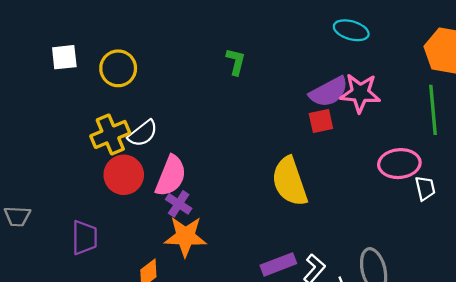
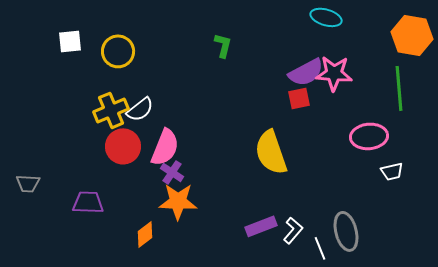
white trapezoid: (425, 188) -> (392, 171), moved, turned 90
purple trapezoid: (85, 238) -> (88, 202), turned -88

